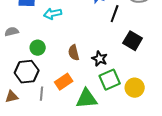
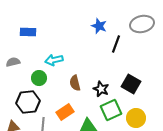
cyan arrow: (53, 14) -> (54, 60), moved
black square: (133, 41) -> (131, 84), moved

